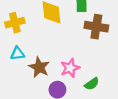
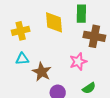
pink star: (70, 68) -> (78, 62), moved

